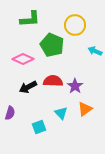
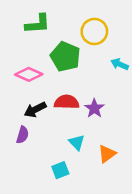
orange triangle: (85, 109) -> (107, 154), moved
purple semicircle: (10, 113) -> (23, 135), moved
cyan square: (39, 127) -> (60, 170), moved

